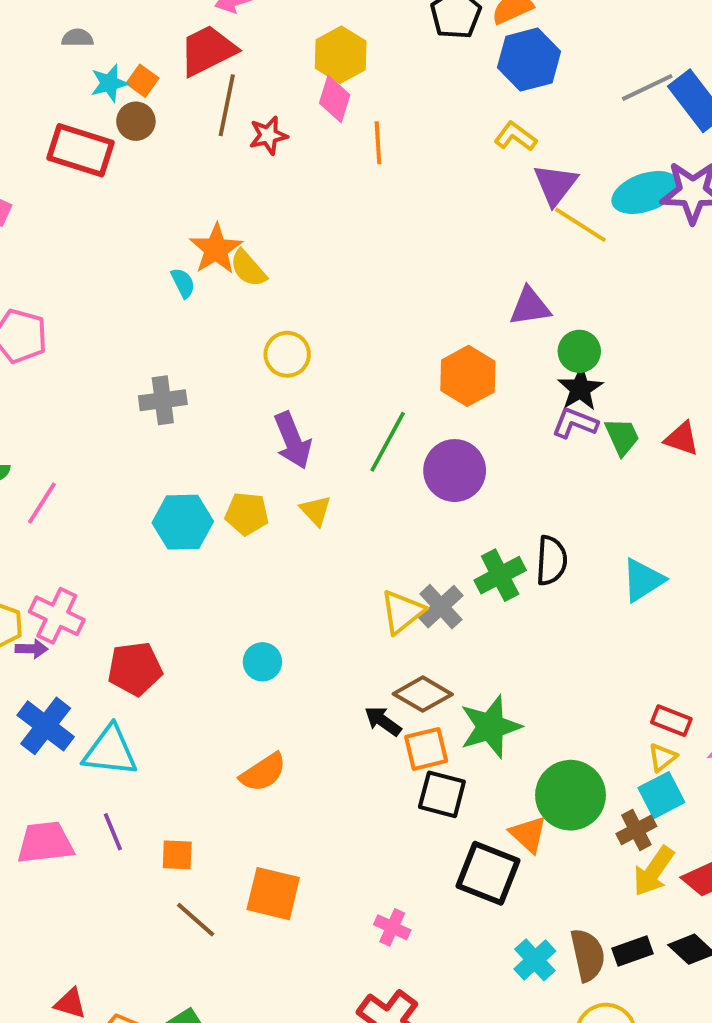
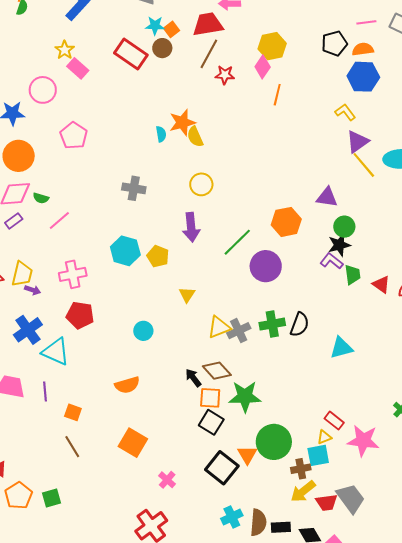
yellow triangle: (316, 511) -> (187, 295), moved
pink cross: (57, 616) -> (73, 274), moved, turned 36
orange square: (273, 894) -> (133, 443), moved

